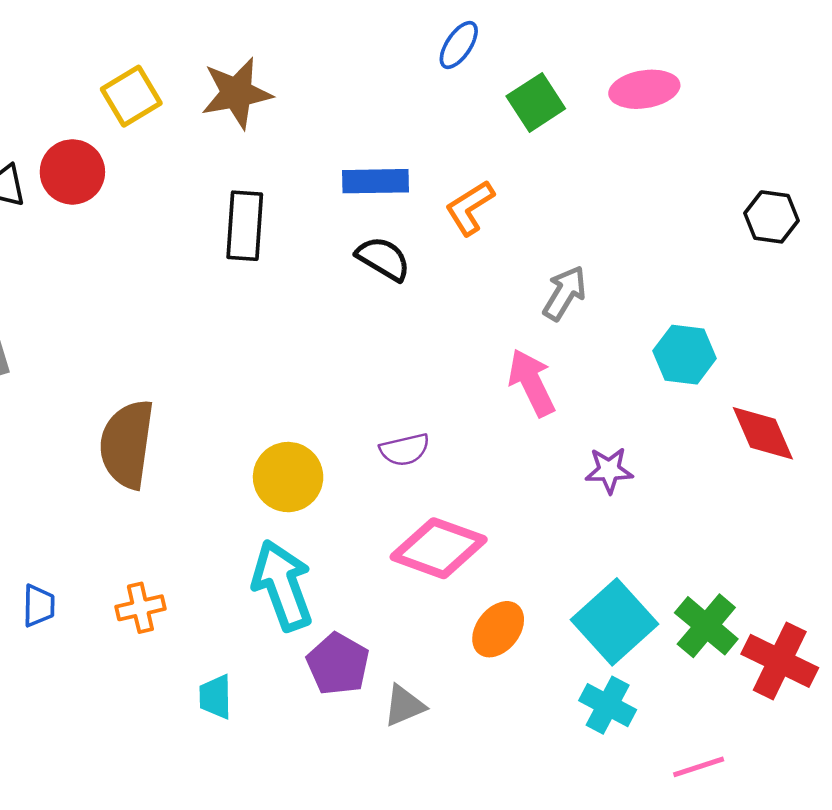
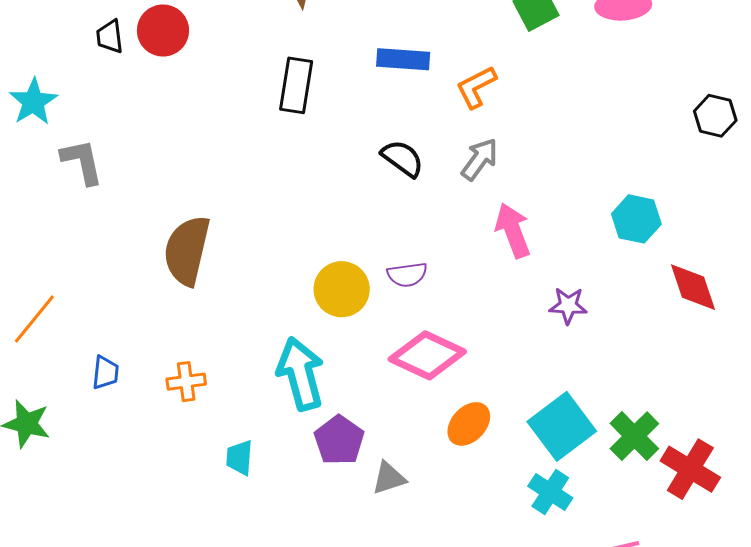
black semicircle: (383, 259) -> (402, 158), moved
gray arrow: (565, 293) -> (479, 159), moved
yellow circle: (288, 477) -> (342, 289), moved

